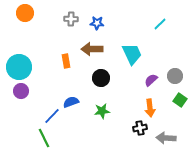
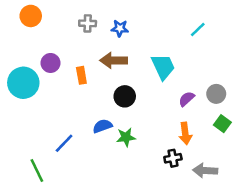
purple circle: (21, 91) -> (51, 63), moved
blue semicircle: (71, 102) -> (102, 126), moved
green line: (44, 138) -> (37, 171), moved

